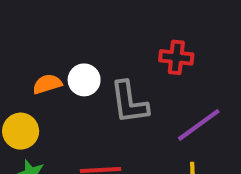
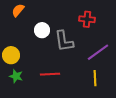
orange semicircle: (47, 84) -> (18, 10), moved, turned -32

